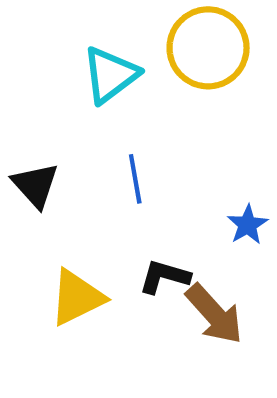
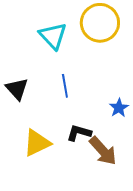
cyan triangle: (110, 75) -> (53, 36), turned -36

